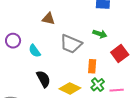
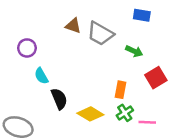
gray trapezoid: (71, 44) -> (100, 34), moved
cyan semicircle: (35, 51) -> (41, 76), moved

